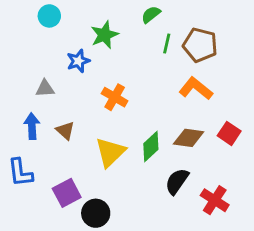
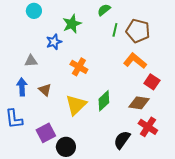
red square: (229, 133) -> (152, 82), moved
brown diamond: (189, 138) -> (139, 103), moved
black semicircle: (177, 181) -> (122, 140), moved
red cross: (215, 200) -> (148, 127), moved

